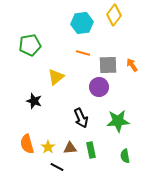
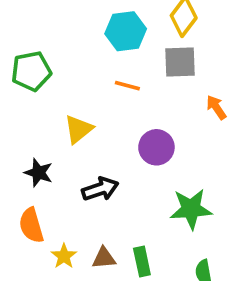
gray square: (108, 65) -> (180, 62), moved
black arrow: (81, 118) -> (100, 189), moved, turned -84
orange semicircle: (27, 144) -> (31, 225), moved

